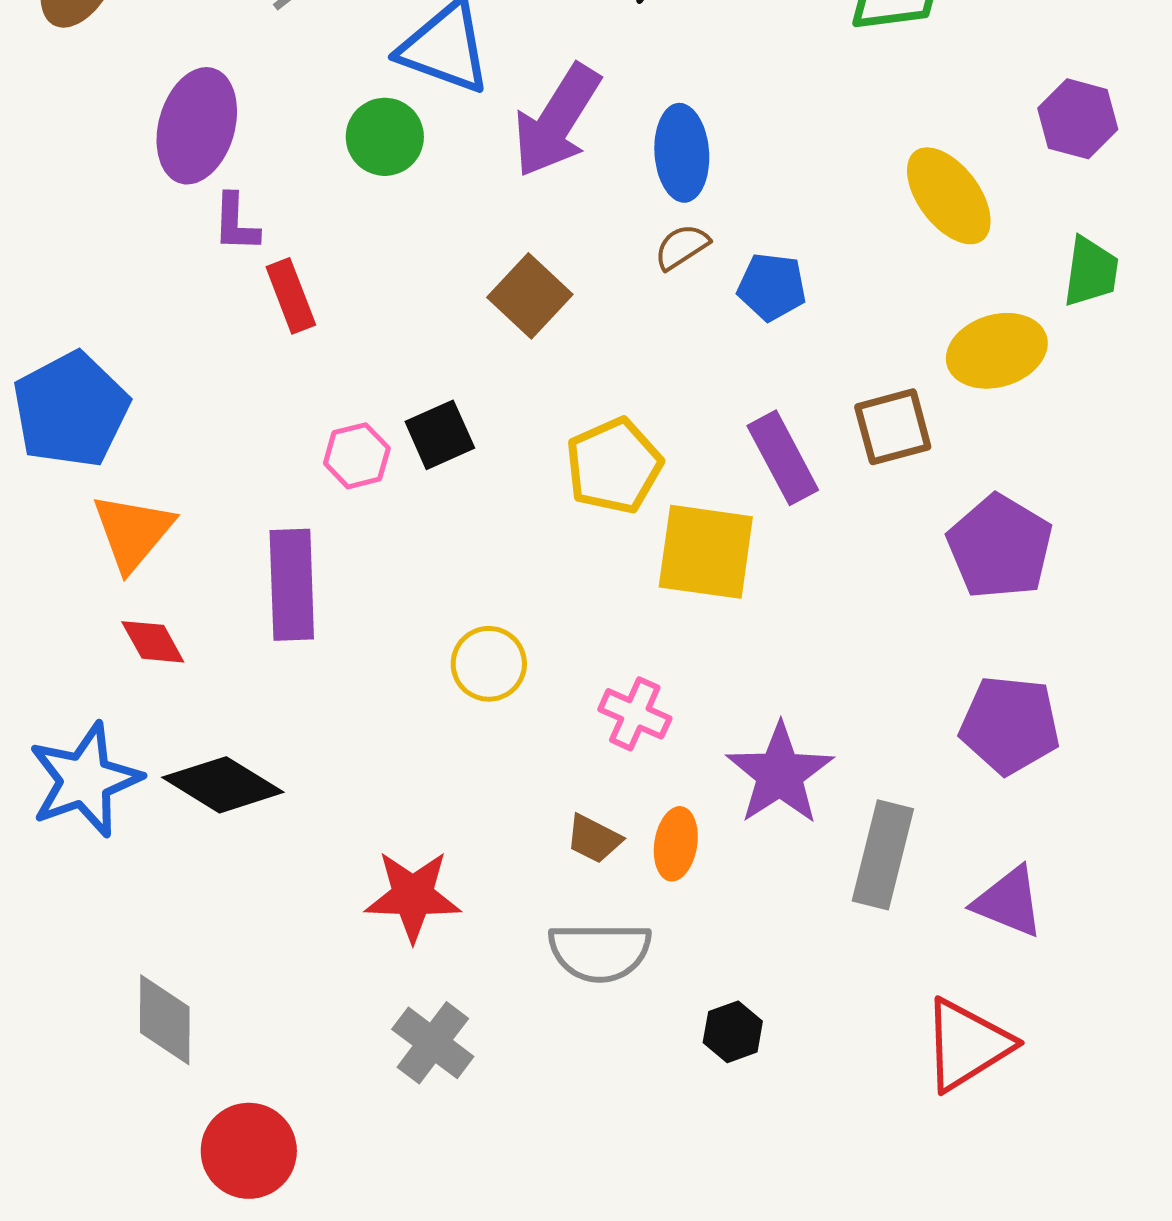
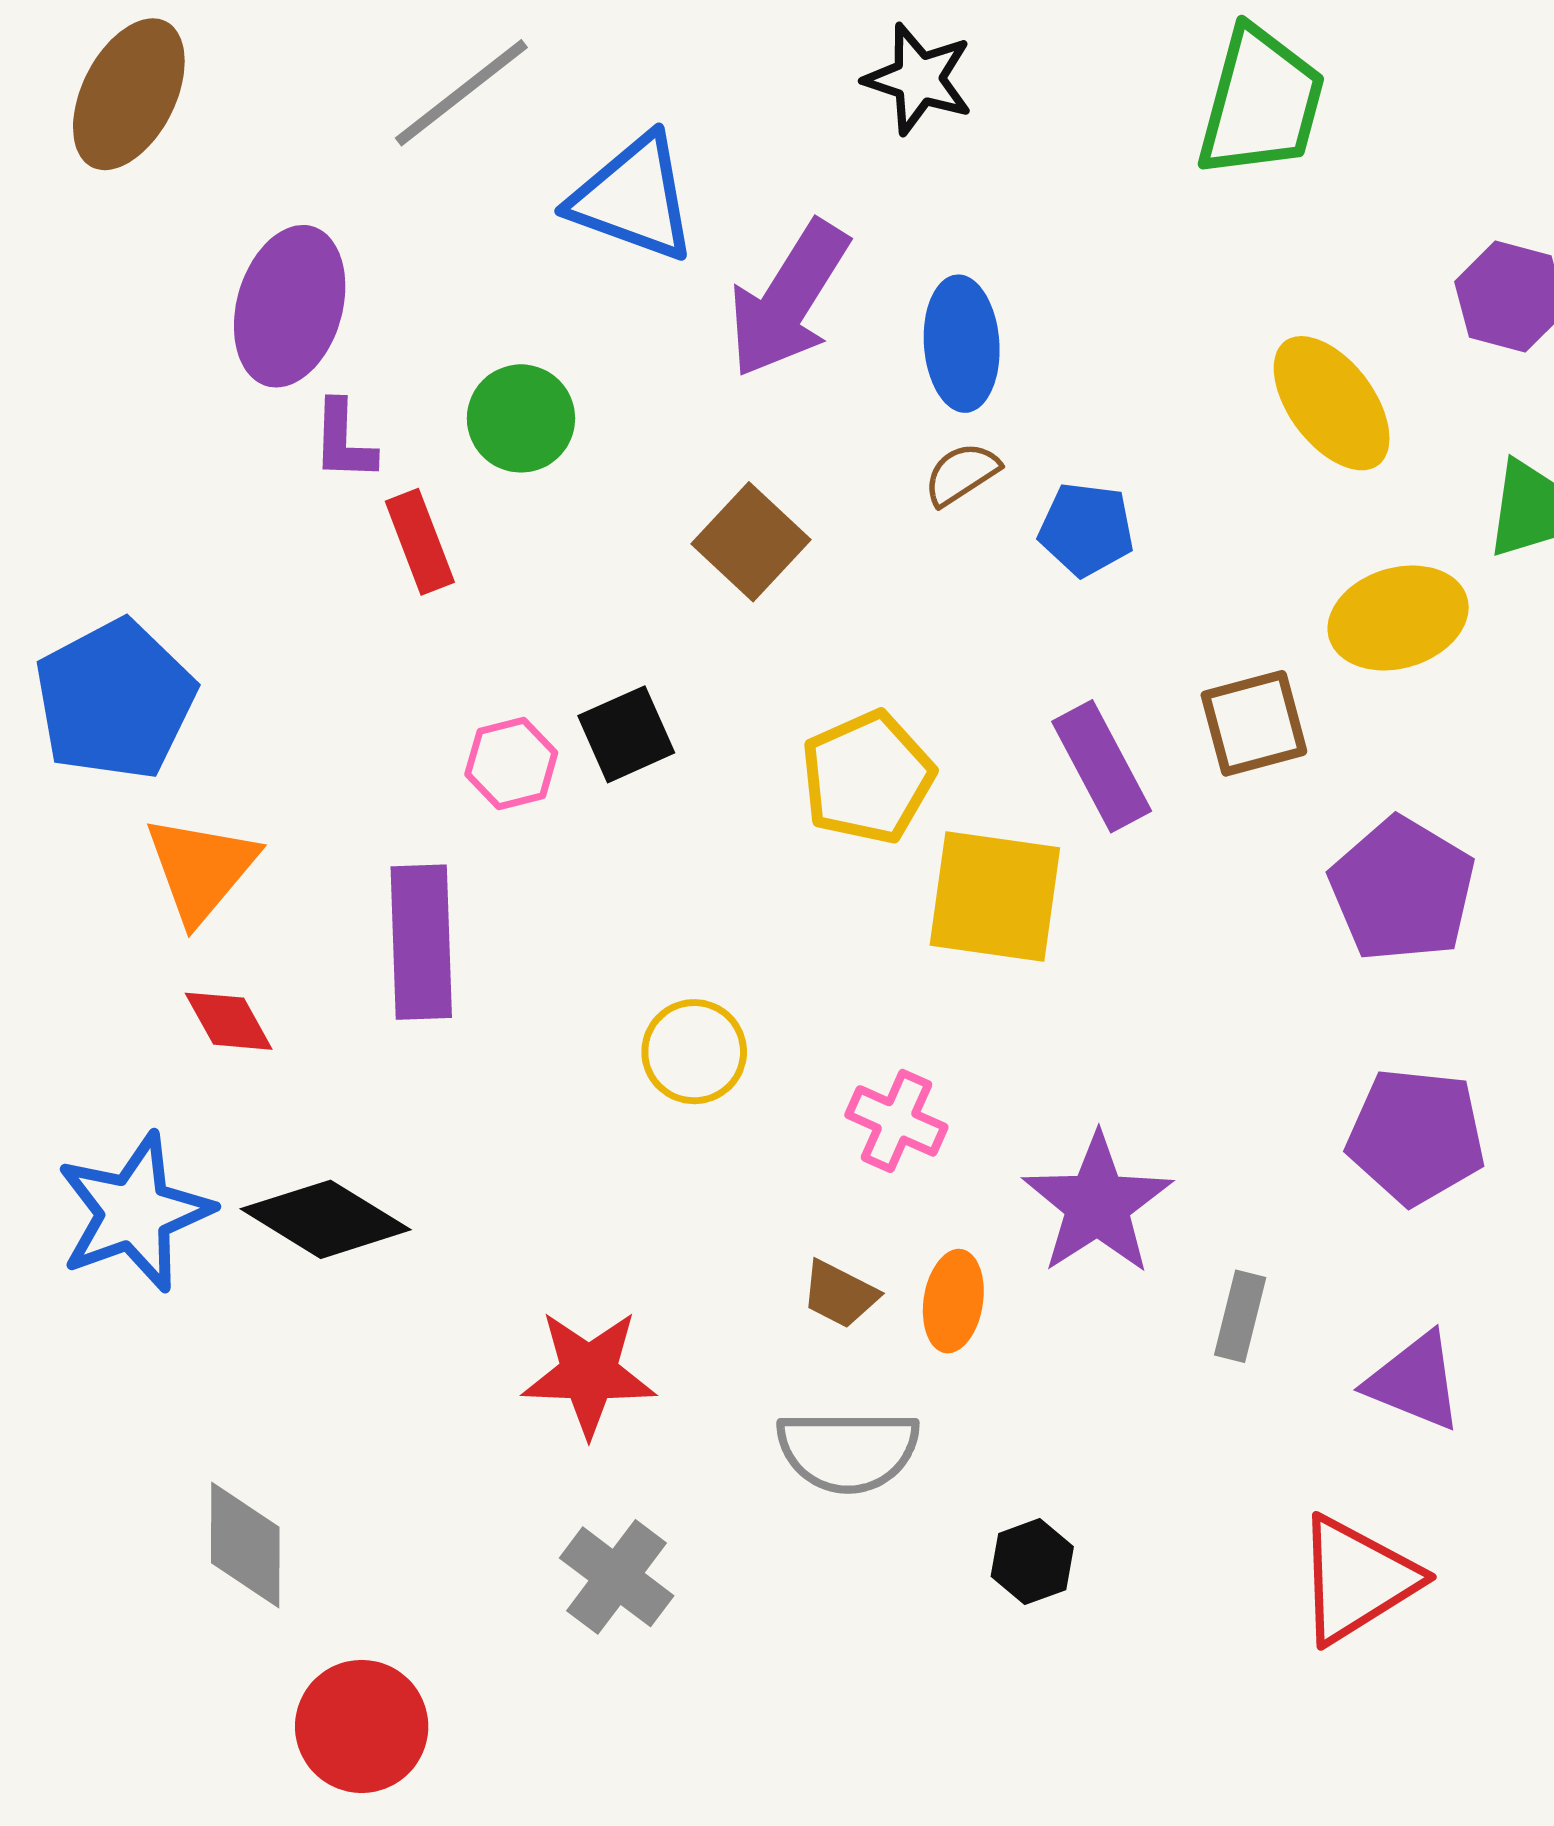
green circle: (385, 137) -> (521, 418), moved
gray rectangle: (883, 855) -> (1240, 1316), size x0.6

